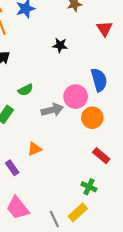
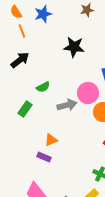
black star: (60, 45) -> (74, 47), size x1.5
purple rectangle: (12, 168) -> (44, 157), moved, turned -32

